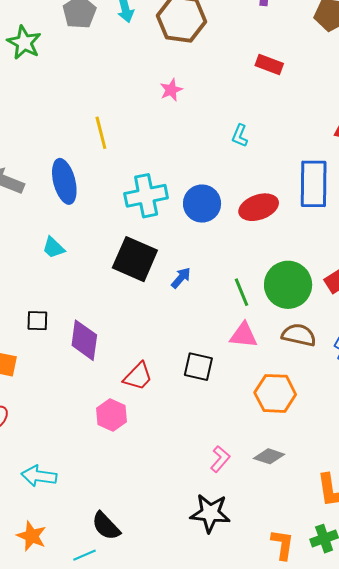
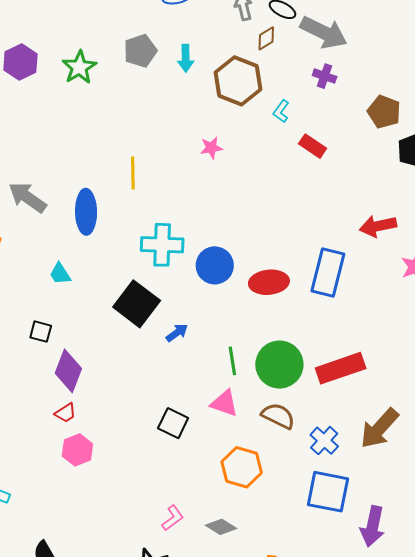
cyan L-shape: (240, 136) -> (281, 111), moved
black square: (37, 321) -> (41, 332), moved
red trapezoid: (138, 376) -> (65, 413), moved, size x0.7

